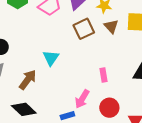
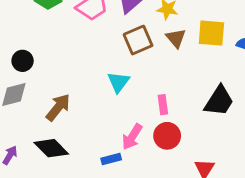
cyan triangle: (51, 58) -> (119, 82), moved
red circle: (109, 108) -> (167, 136), moved

